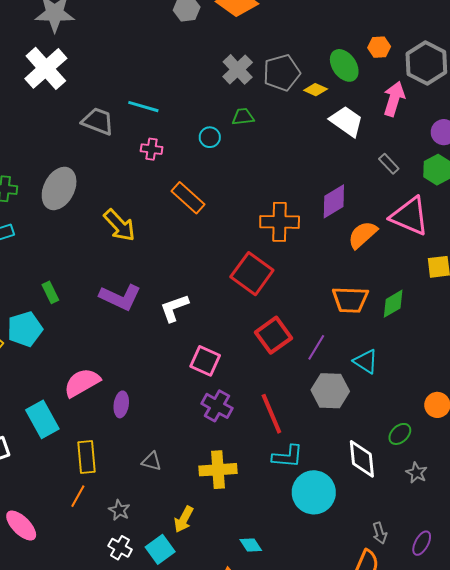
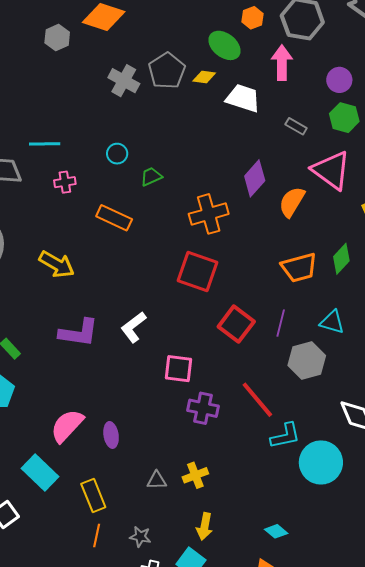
green trapezoid: (243, 117) -> (151, 177), moved
pink triangle: (410, 216) -> (331, 170), turned 30
yellow cross: (218, 470) -> (195, 475), moved, size x0.7

